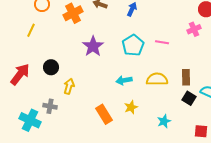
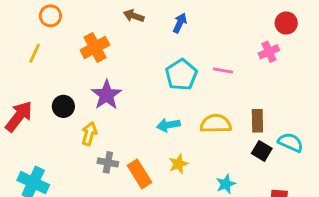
orange cross: (73, 13) -> (95, 47), moved
purple star: (93, 46) -> (106, 95), moved
gray cross: (50, 106) -> (108, 162), moved

